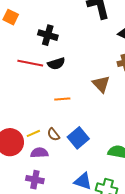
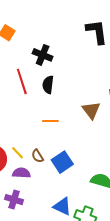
red line: (30, 63) -> (22, 81), turned 55
black semicircle: (56, 64) -> (48, 85), turned 108
yellow line: (33, 133) -> (17, 153), turned 64

